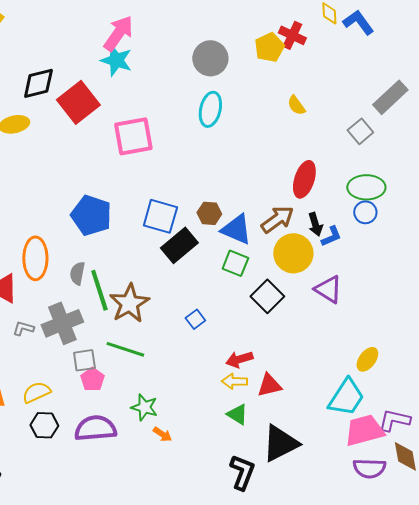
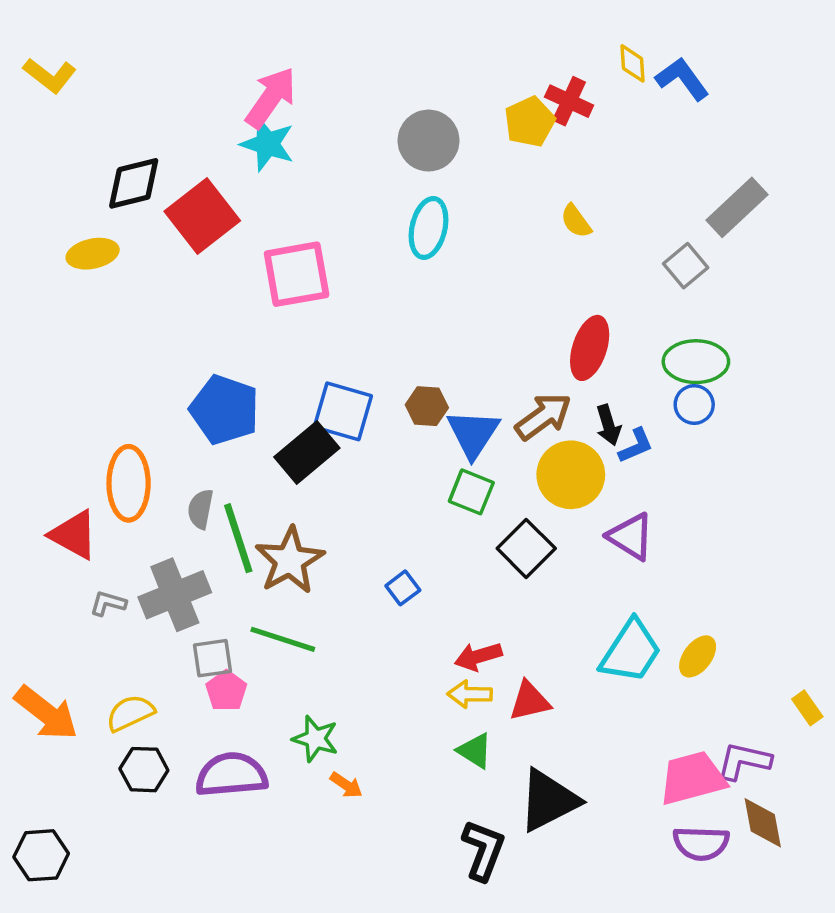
blue triangle: (236, 229) -> (473, 434), turned 40
black rectangle: (179, 245) -> (307, 452), moved
cyan trapezoid: (346, 397) -> (631, 651), moved

